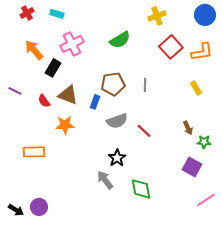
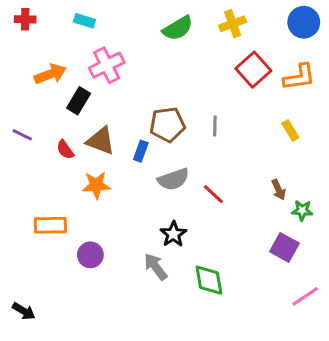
red cross: (27, 13) -> (25, 19), moved, turned 32
green semicircle: (120, 40) -> (178, 28), moved
orange arrow: (34, 50) -> (50, 74), turned 110
purple circle: (39, 207) -> (90, 255), moved

